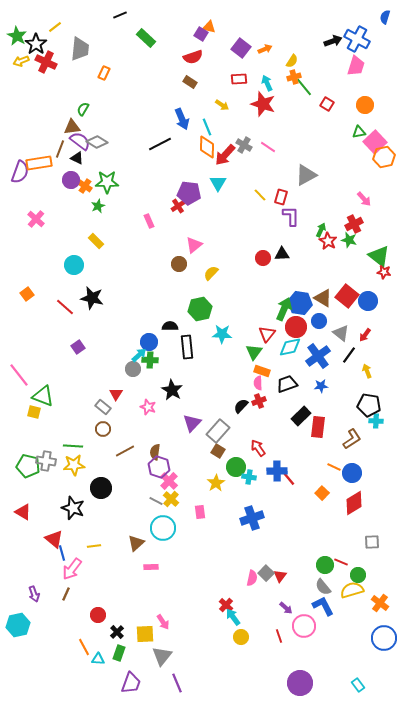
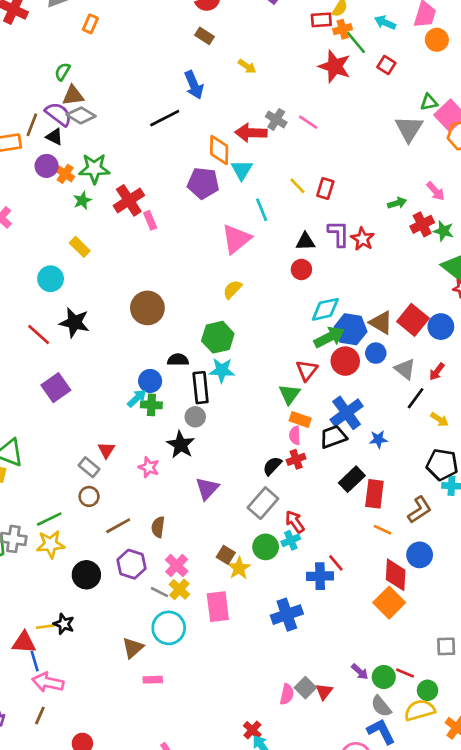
red rectangle: (239, 79) -> (321, 20), moved
cyan arrow: (267, 83) -> (385, 23), moved, turned -42
red star: (263, 104) -> (335, 66), moved
orange circle: (365, 105) -> (437, 40), moved
brown triangle: (72, 127) -> (73, 96), moved
cyan line: (207, 127) -> (262, 210), moved
orange diamond: (207, 147) -> (219, 150), moved
red arrow: (225, 155) -> (251, 133), turned 50
gray triangle: (306, 175) -> (409, 129), moved, turned -30
red cross: (178, 206) -> (129, 200), moved, size x1.6
purple L-shape: (291, 216) -> (339, 234), moved
green arrow: (321, 230) -> (397, 203), moved, turned 48
green star: (349, 240) -> (443, 231), moved
red star: (328, 241) -> (362, 239), moved
pink triangle: (194, 245) -> (236, 239), moved, size x1.4
black triangle: (282, 254) -> (305, 242), moved
brown circle: (179, 264) -> (147, 308), moved, size x1.6
green arrow: (284, 309) -> (329, 337), turned 40
cyan star: (222, 334) -> (222, 370), moved
purple square: (78, 347) -> (56, 388), size x1.5
cyan diamond: (290, 347) -> (325, 309), moved
blue cross: (318, 356) -> (347, 413), moved
gray circle: (133, 369) -> (195, 417), moved
yellow arrow: (367, 371) -> (439, 419), turned 144
gray rectangle: (218, 431) -> (263, 503), moved
green line: (73, 446) -> (49, 519), turned -30
brown square: (218, 451) -> (226, 555), moved
purple hexagon: (159, 467) -> (132, 564), moved
orange line: (334, 467) -> (382, 530), moved
blue cross: (277, 471) -> (320, 576), moved
cyan cross: (249, 477) -> (291, 540), moved, turned -32
orange square: (322, 493) -> (389, 603), moved, size x1.6
red diamond: (354, 503) -> (396, 575), moved, turned -55
black star: (73, 508) -> (64, 624), moved, size x0.7
pink rectangle: (200, 512) -> (218, 607), size x1.6
red triangle: (54, 539) -> (24, 642), turned -36
yellow line: (94, 546) -> (45, 627), moved
pink arrow: (72, 569) -> (48, 682), turned 65
purple arrow: (286, 608) -> (360, 672), moved

